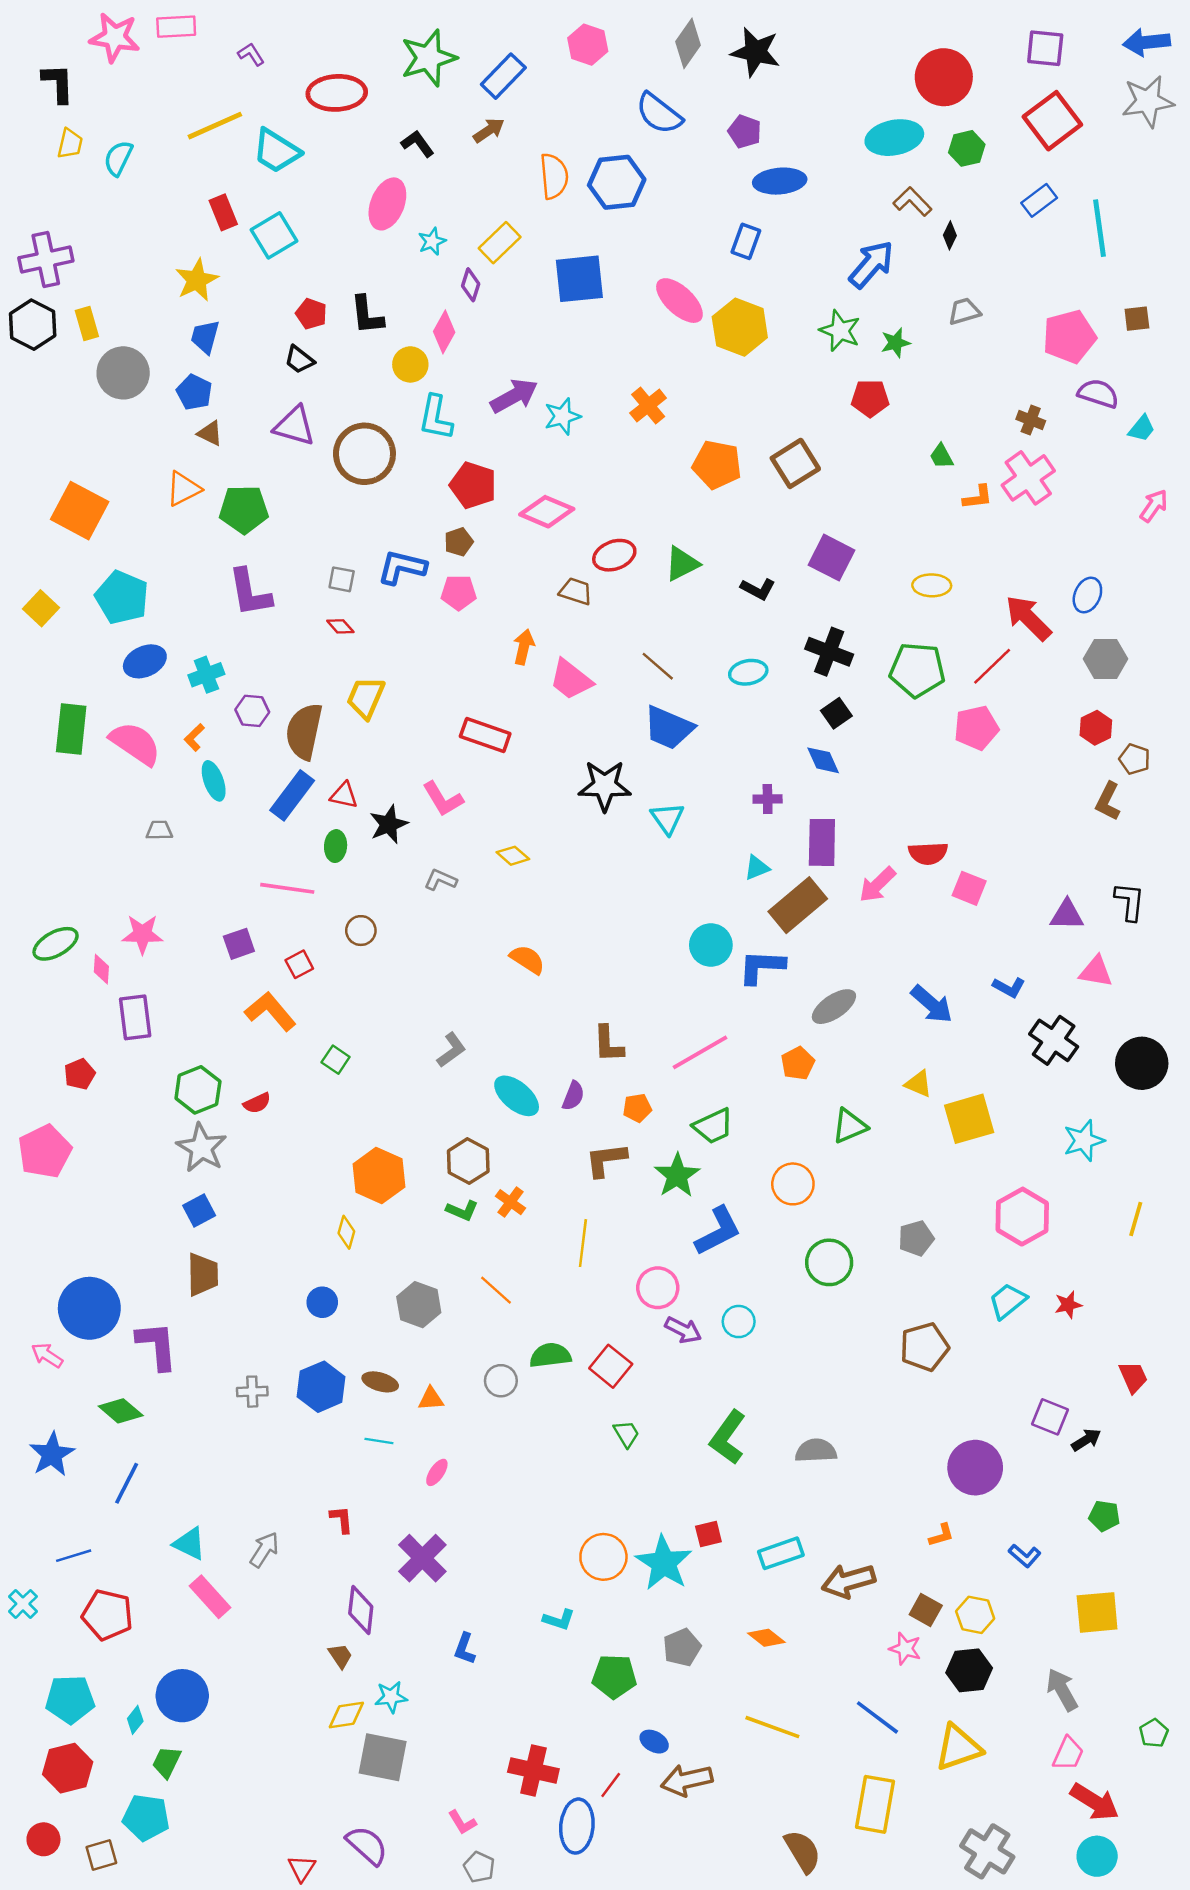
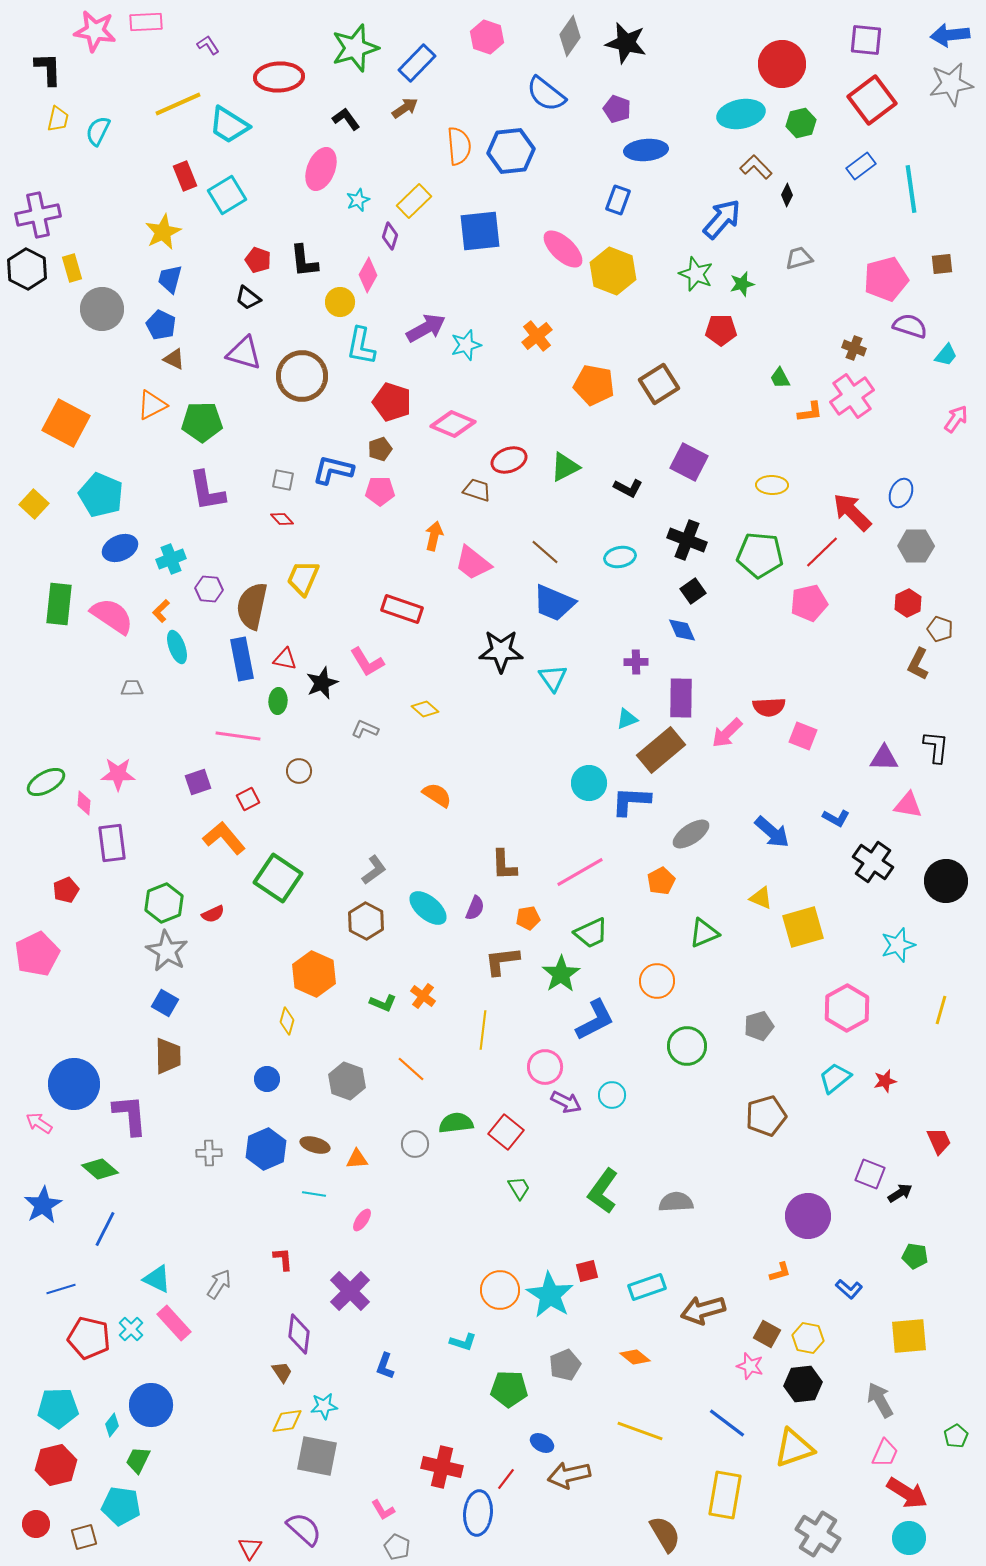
blue rectangle: (292, 795) -> (242, 659), turned -48
green square: (336, 1060) -> (278, 878), size x2.0
brown hexagon: (468, 1161) -> (366, 921), moved
blue square: (199, 1211) -> (165, 1003), turned -32
cyan cross: (23, 1604) -> (131, 1329), moved

